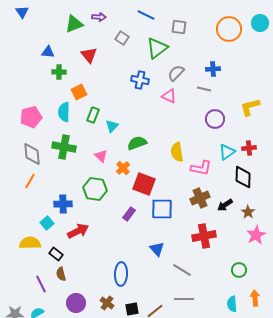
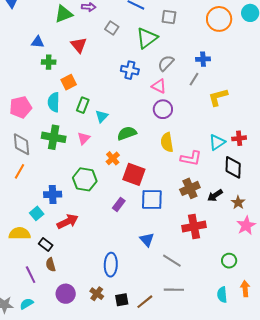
gray line: (204, 89) -> (194, 79), turned -72
yellow L-shape: (250, 107) -> (218, 97), moved
purple circle: (215, 119) -> (163, 109), moved
pink triangle: (101, 156) -> (84, 138), moved, turned 32

